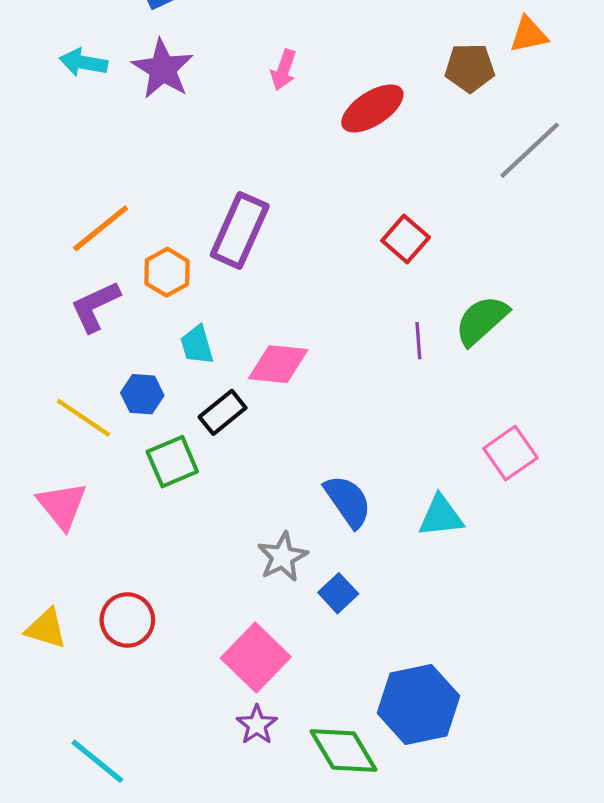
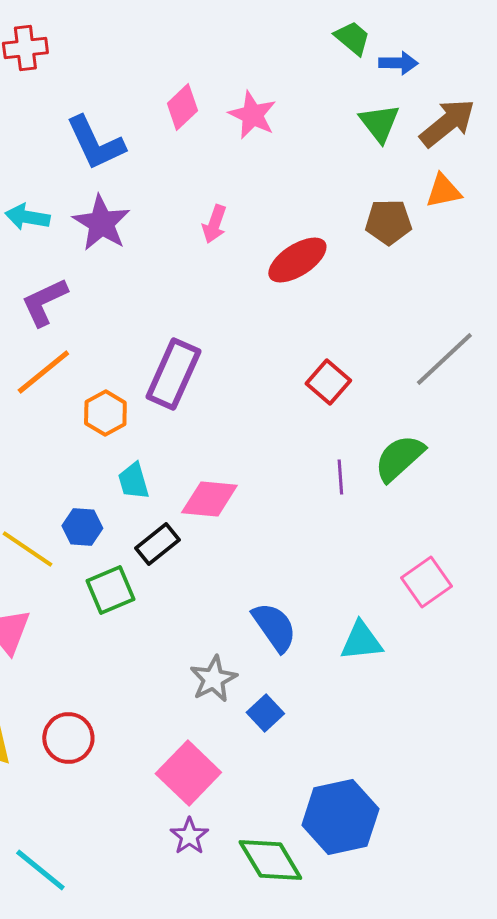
gray line: (530, 150) -> (444, 359), moved
purple L-shape: (95, 306) -> (44, 302), moved

